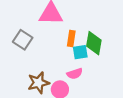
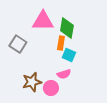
green diamond: (94, 43) -> (67, 28), moved
cyan square: (80, 52) -> (69, 55), turned 32

